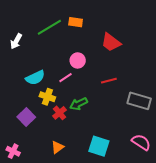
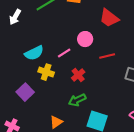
pink circle: (78, 60) -> (85, 39), moved
green arrow: (79, 104) -> (77, 100), moved
red cross: (59, 113) -> (78, 75), moved

